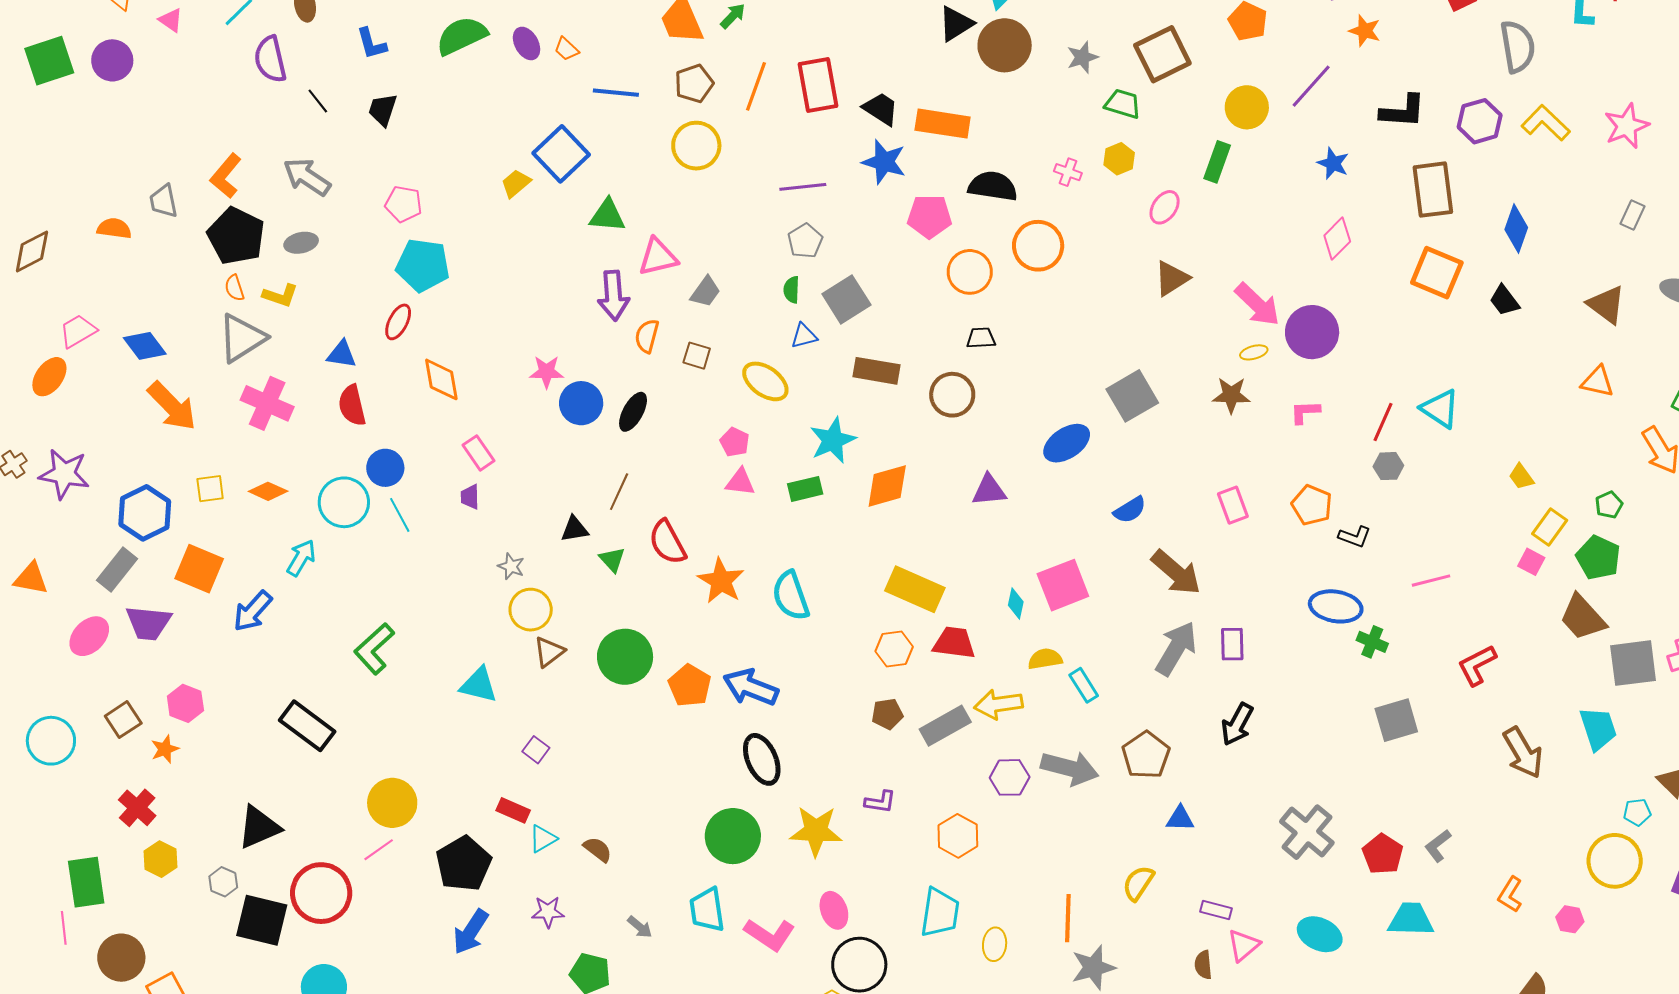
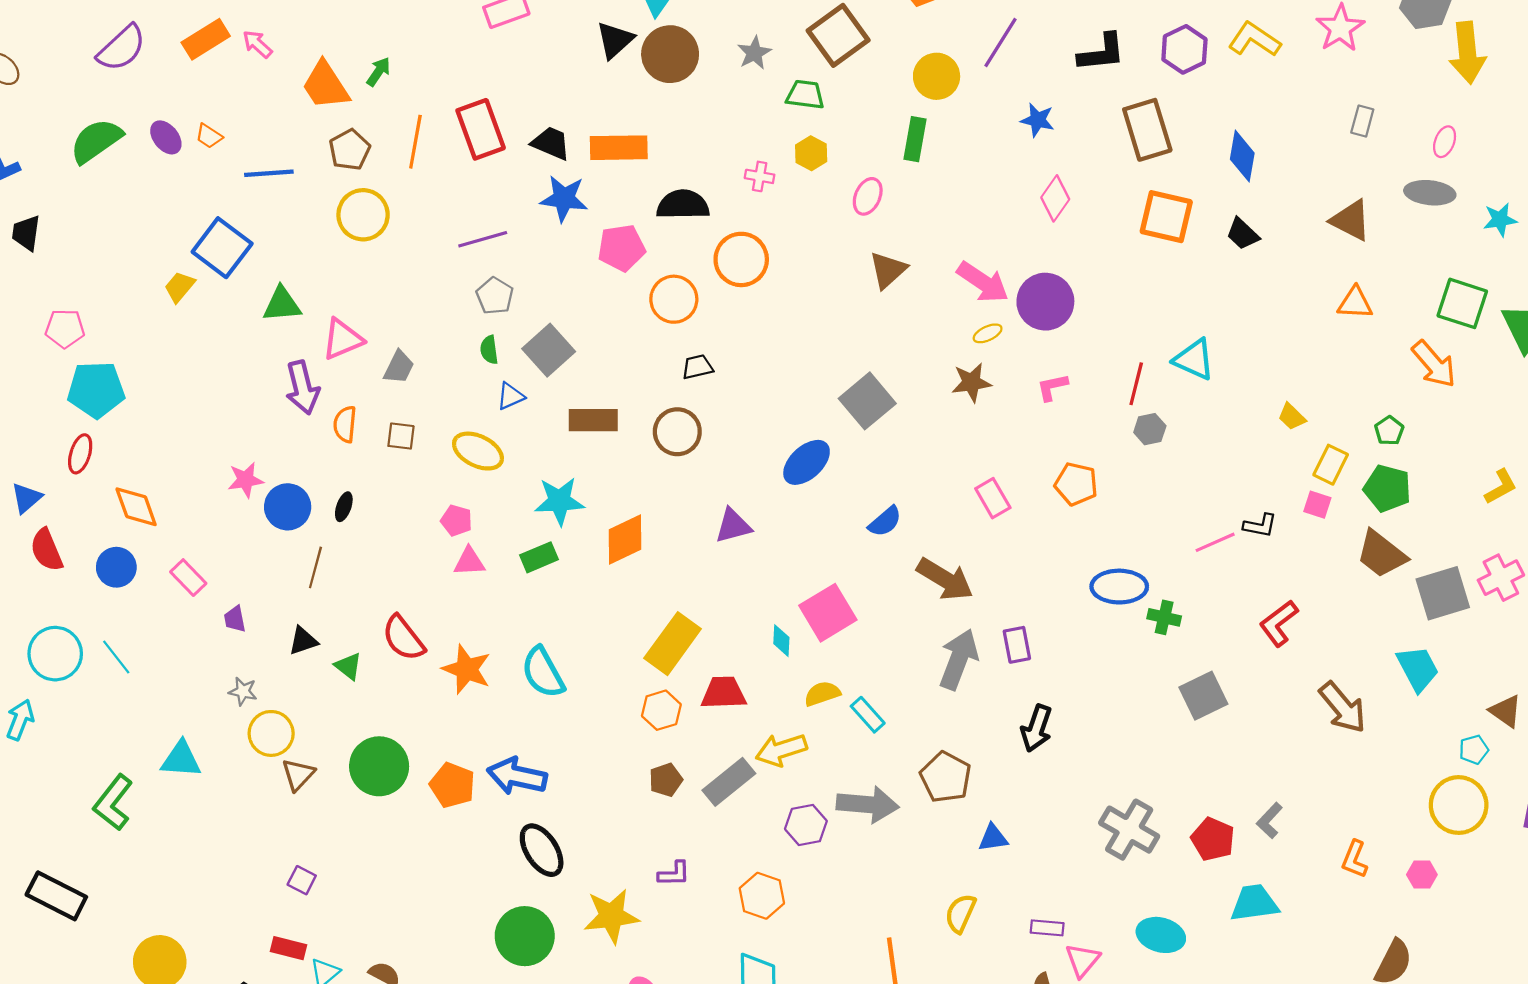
blue triangle: (342, 354) -> (26, 498), turned -40
black ellipse: (633, 412) -> (344, 507), size x0.7
cyan star: (833, 440) -> (559, 501), turned 30
blue circle: (385, 468) -> (116, 567), moved
brown line: (619, 492) -> (315, 567), moved
purple trapezoid: (470, 497) -> (235, 619), moved
black L-shape: (1355, 537) -> (1260, 526), moved
yellow rectangle: (915, 589) -> (673, 644), turned -68
cyan triangle: (479, 685) -> (181, 759), moved

